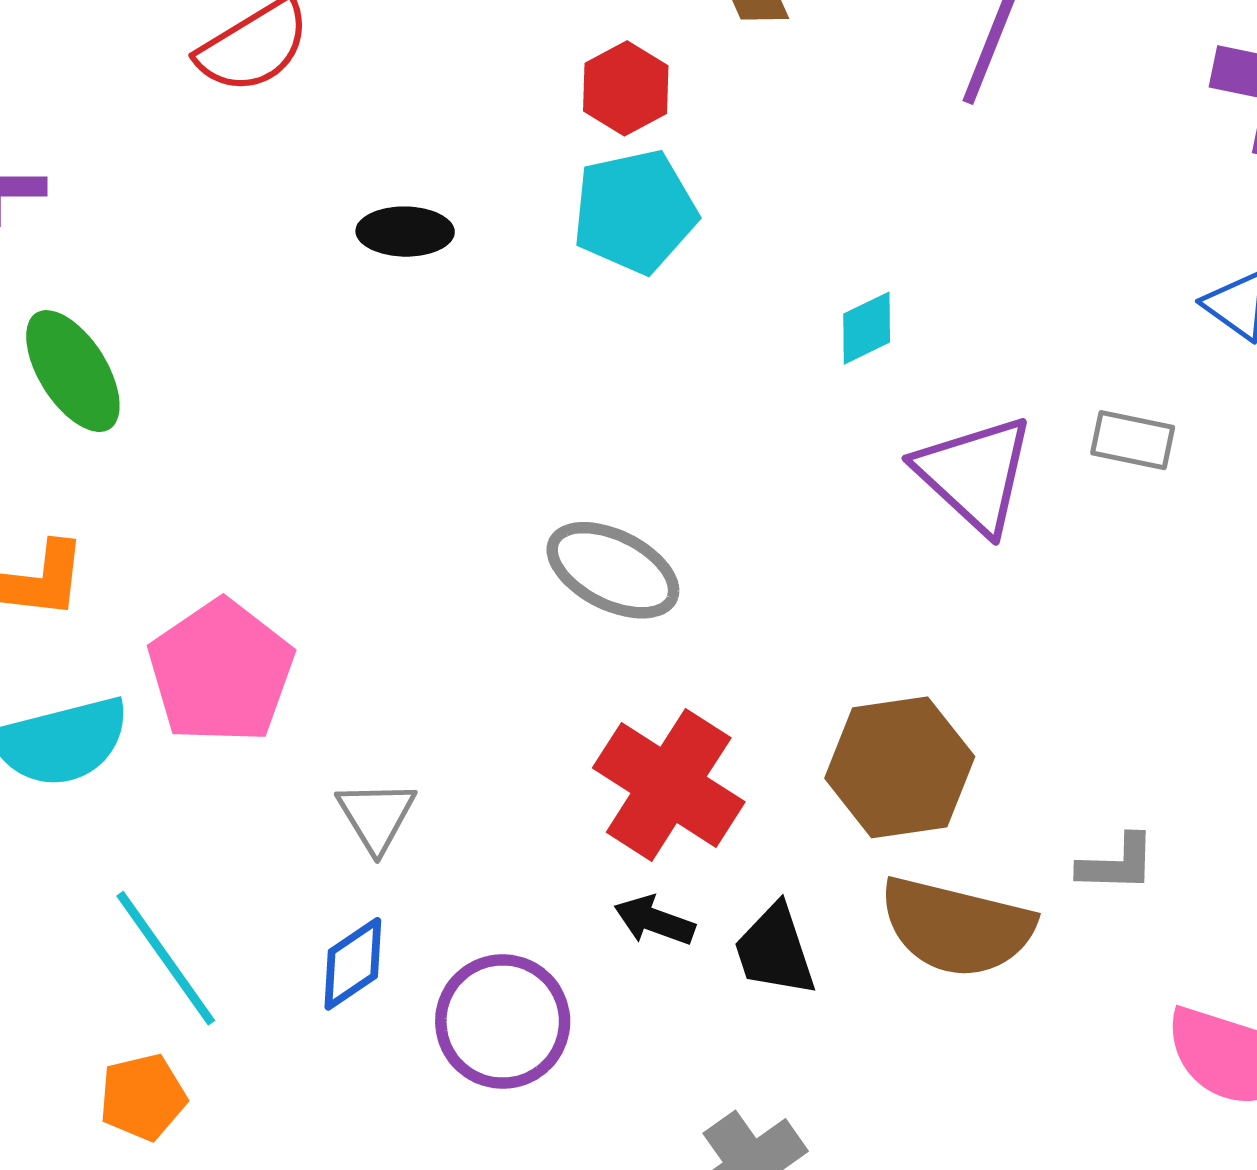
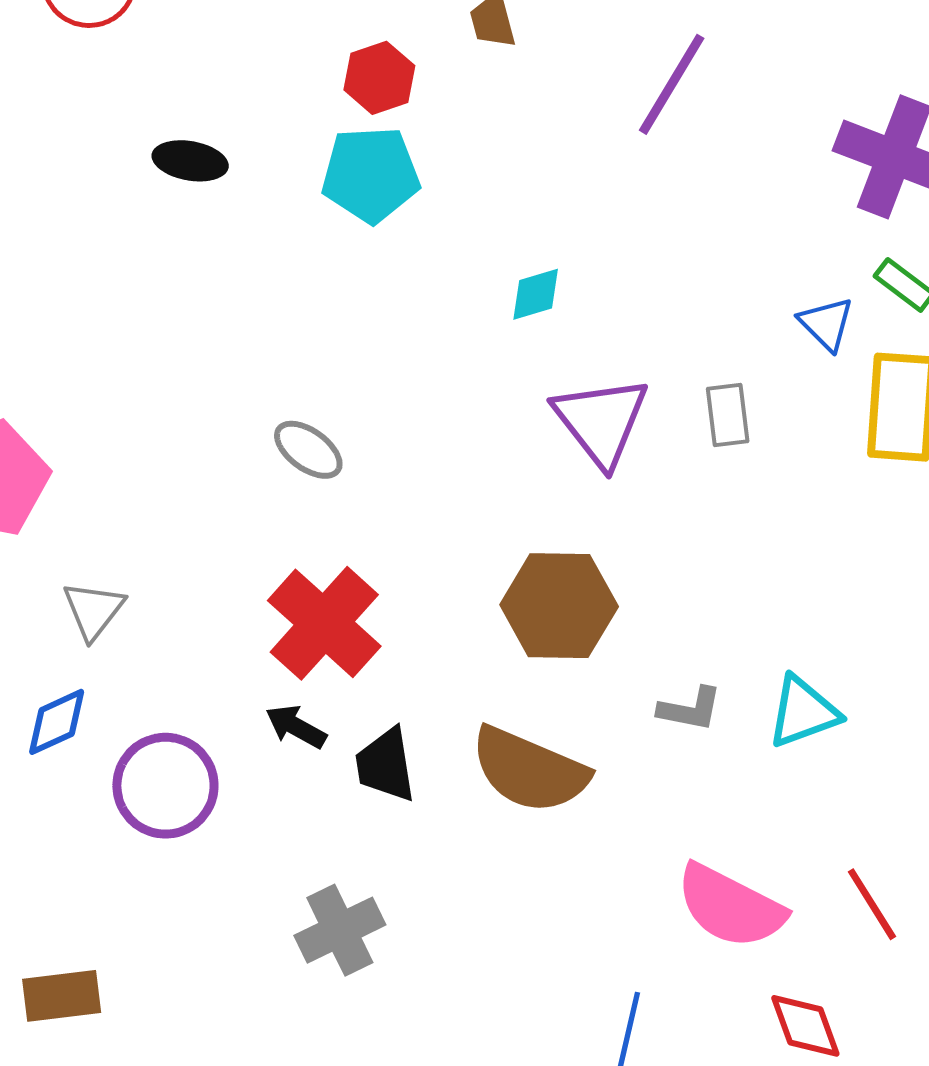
gray rectangle: (1133, 440) -> (728, 415), turned 62
gray ellipse: (613, 570) -> (308, 450), size x0.7
brown hexagon: (900, 767) -> (559, 606), moved
gray L-shape: (1117, 864) -> (690, 709), moved

